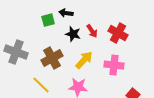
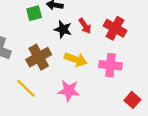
yellow arrow: (84, 60) -> (76, 59), turned 66

